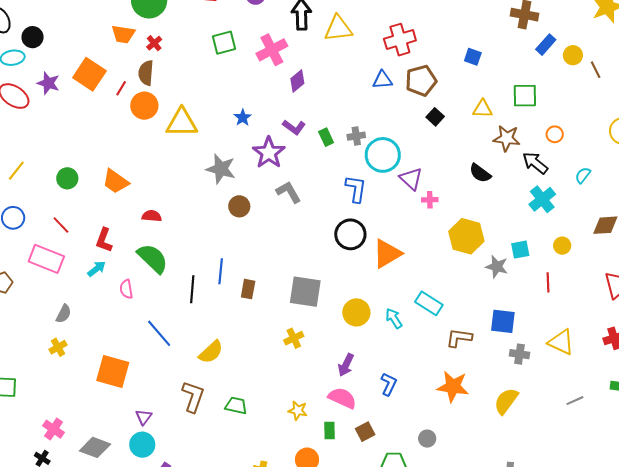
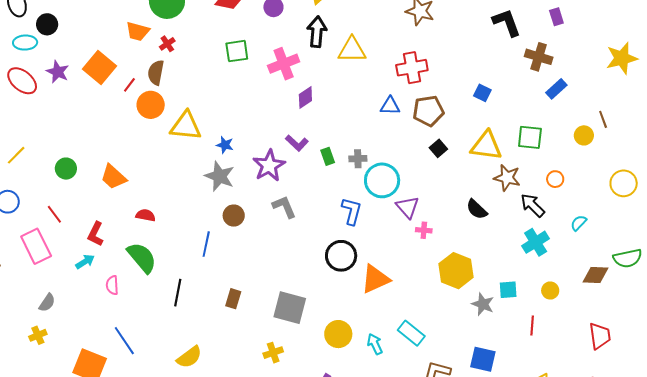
yellow circle: (573, 55) -> (584, 135), moved
yellow triangle: (483, 109) -> (486, 146), size x1.6
blue star: (243, 118) -> (225, 145), moved, turned -30
pink rectangle: (46, 259) -> (36, 246), turned 36
blue line: (221, 271) -> (206, 244), moved
blue line: (159, 333) -> (124, 341), moved

